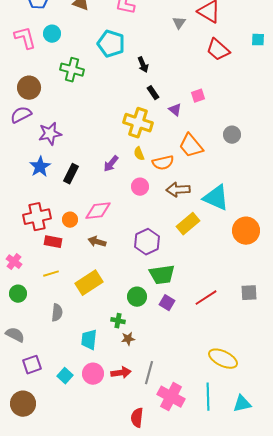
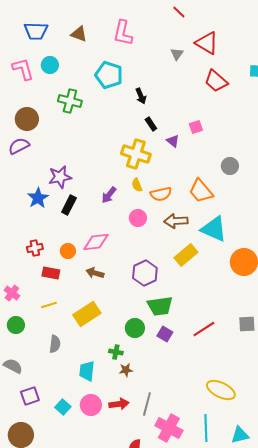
purple star: (50, 134) -> (60, 177), moved
orange trapezoid: (191, 146) -> (201, 191), moved
red cross: (37, 217) -> (35, 248), size x0.6

